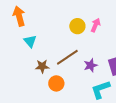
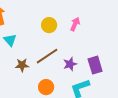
yellow circle: (77, 26) -> (49, 25), moved
orange circle: (56, 83) -> (46, 87), moved

